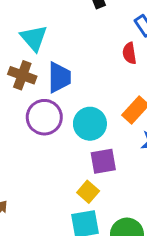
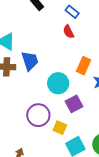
purple circle: (44, 117) -> (38, 115), moved
yellow square: (88, 192) -> (60, 128), moved

